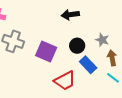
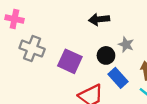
gray star: (102, 40) -> (126, 45), moved

